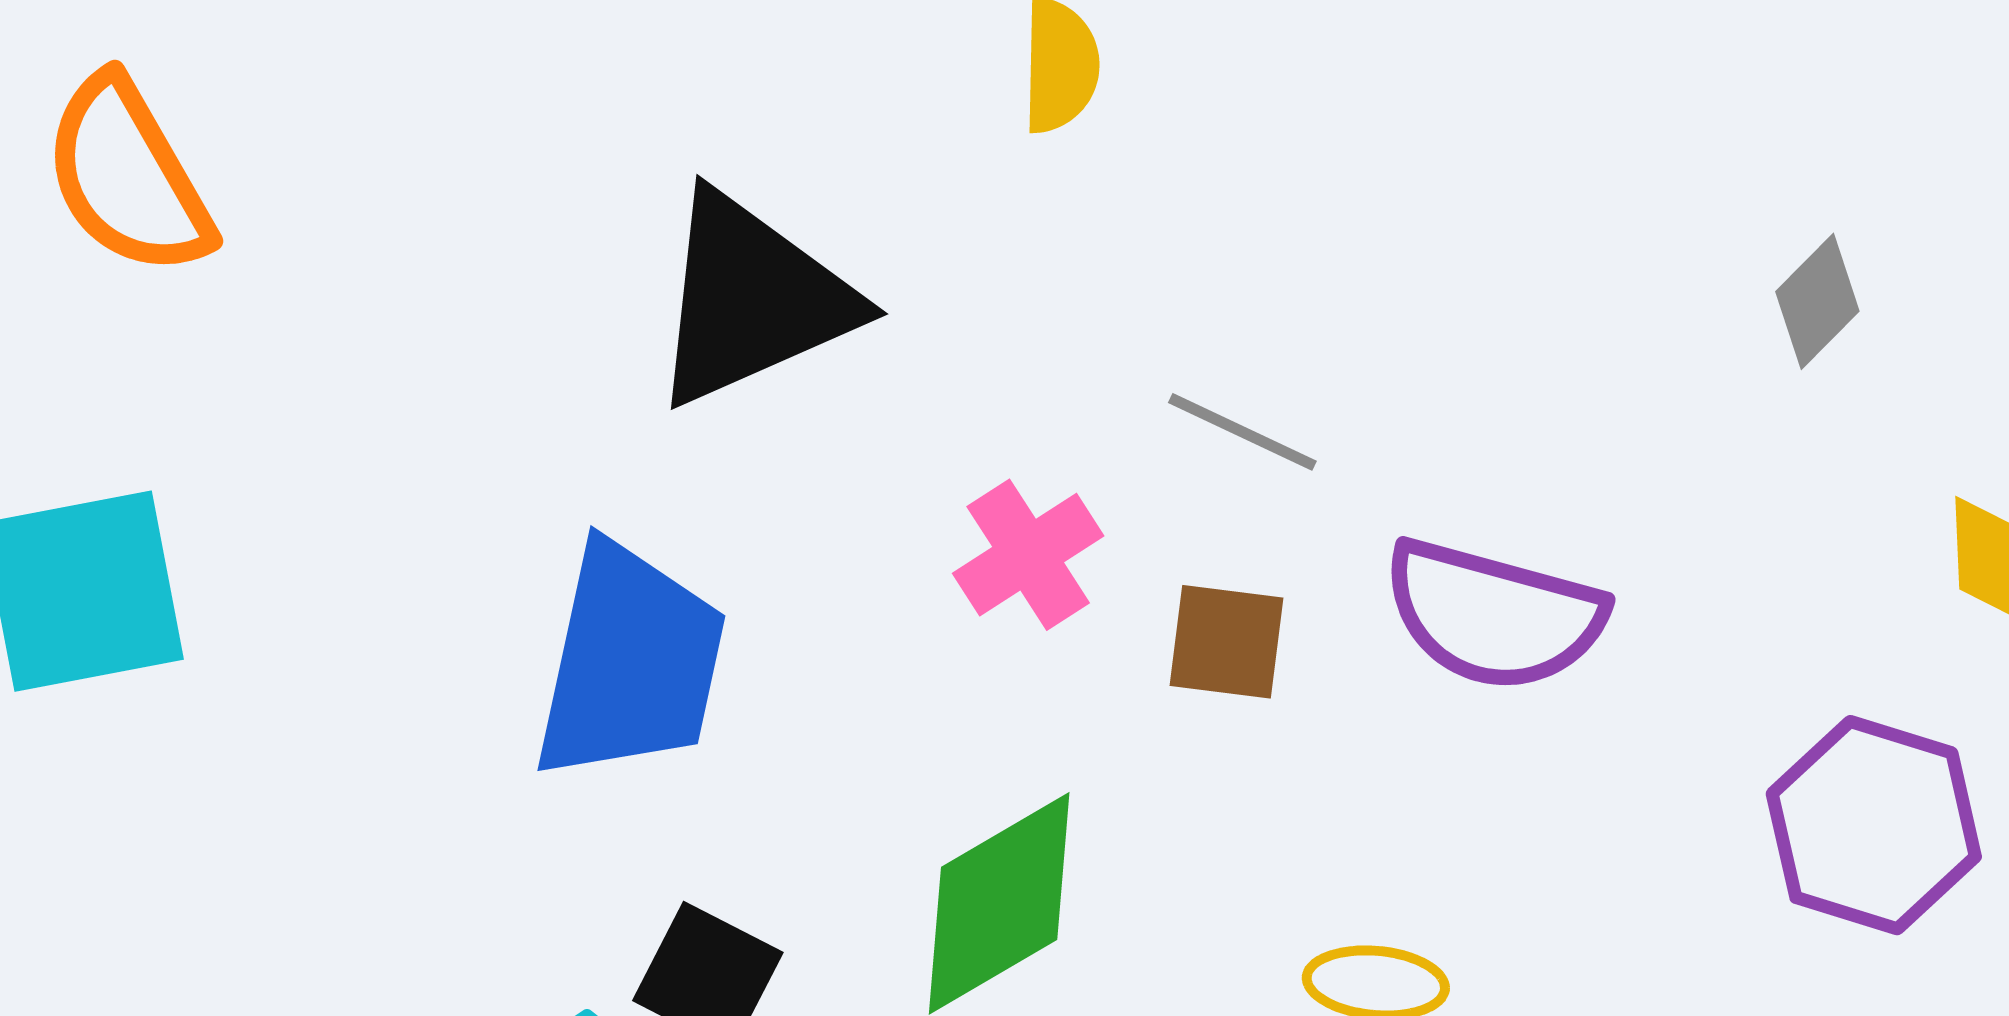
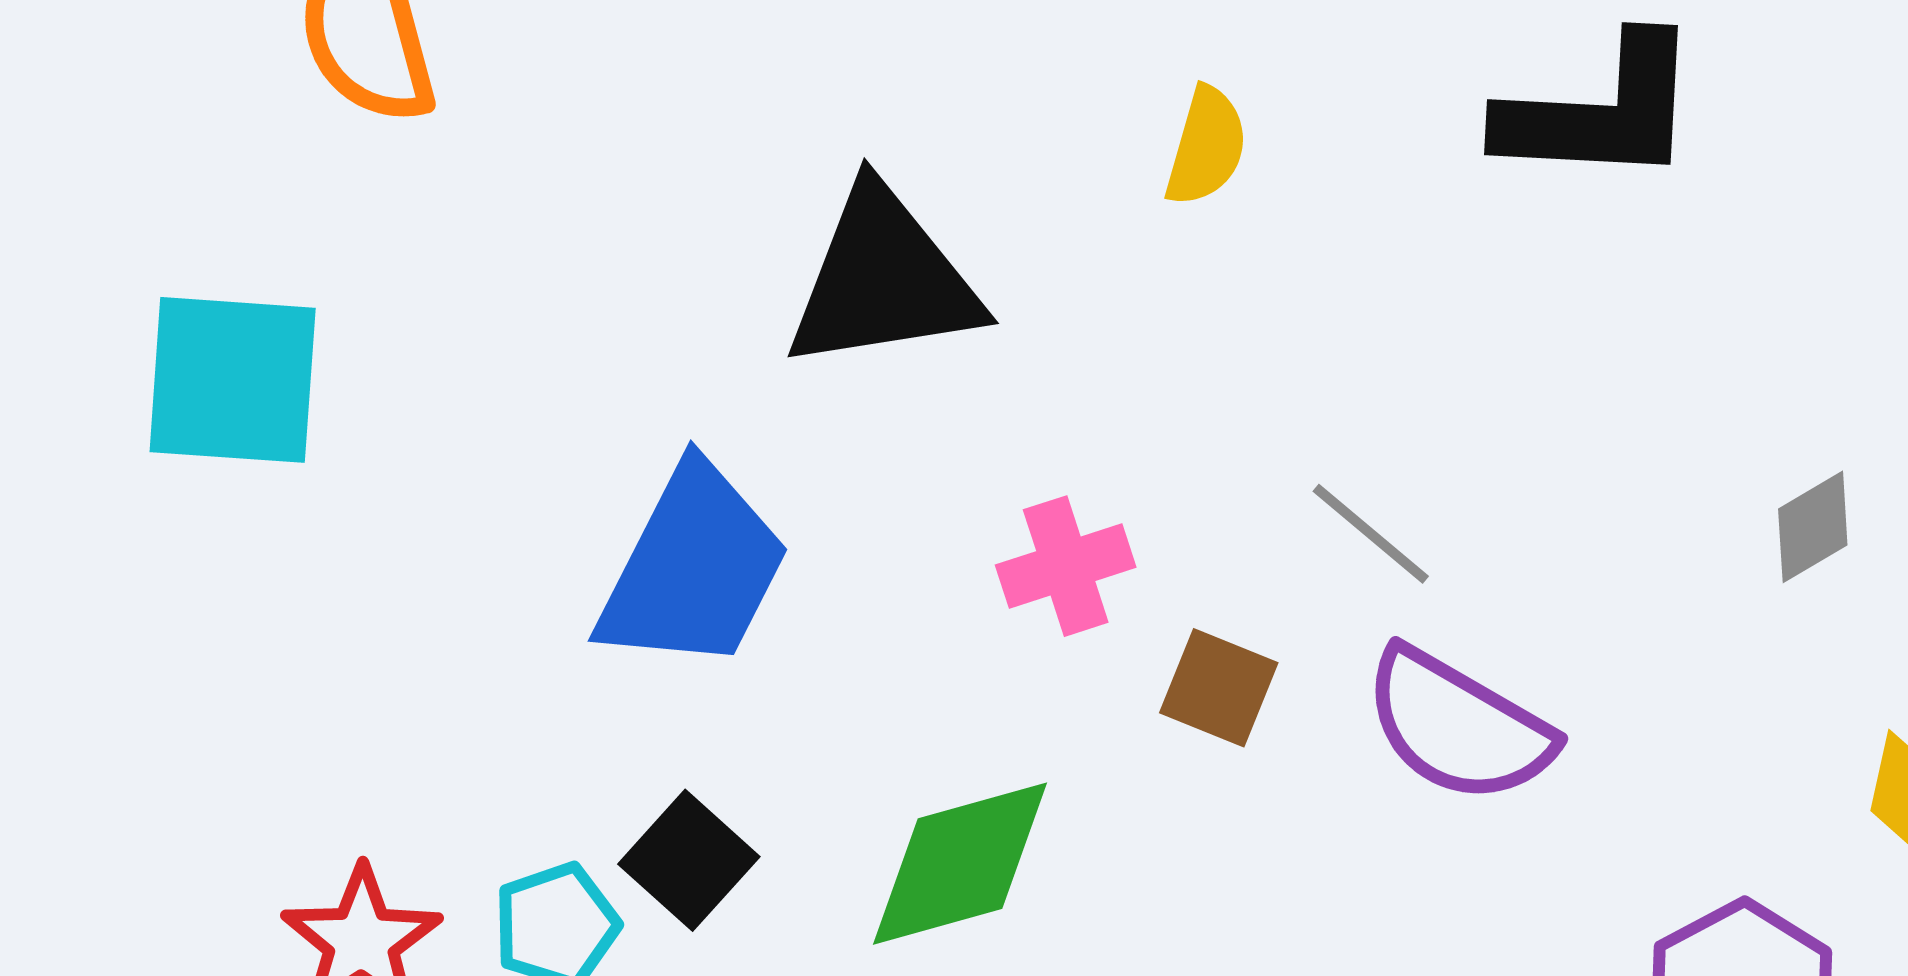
gray line: (1242, 432) -> (1371, 534), moved

